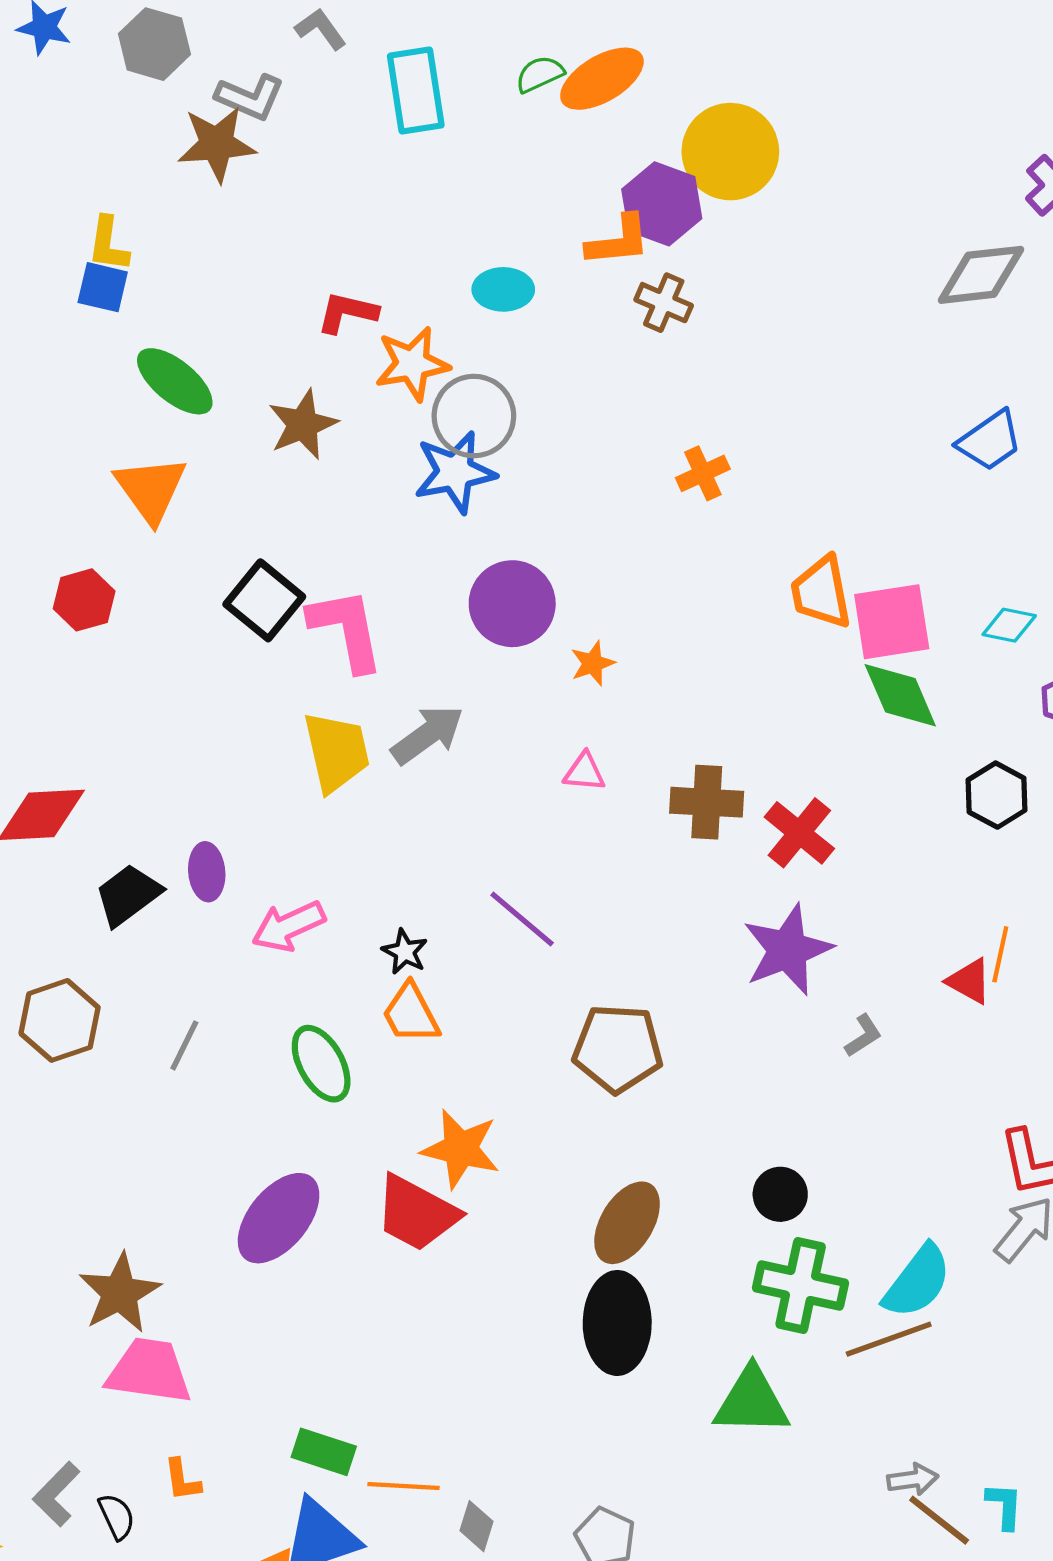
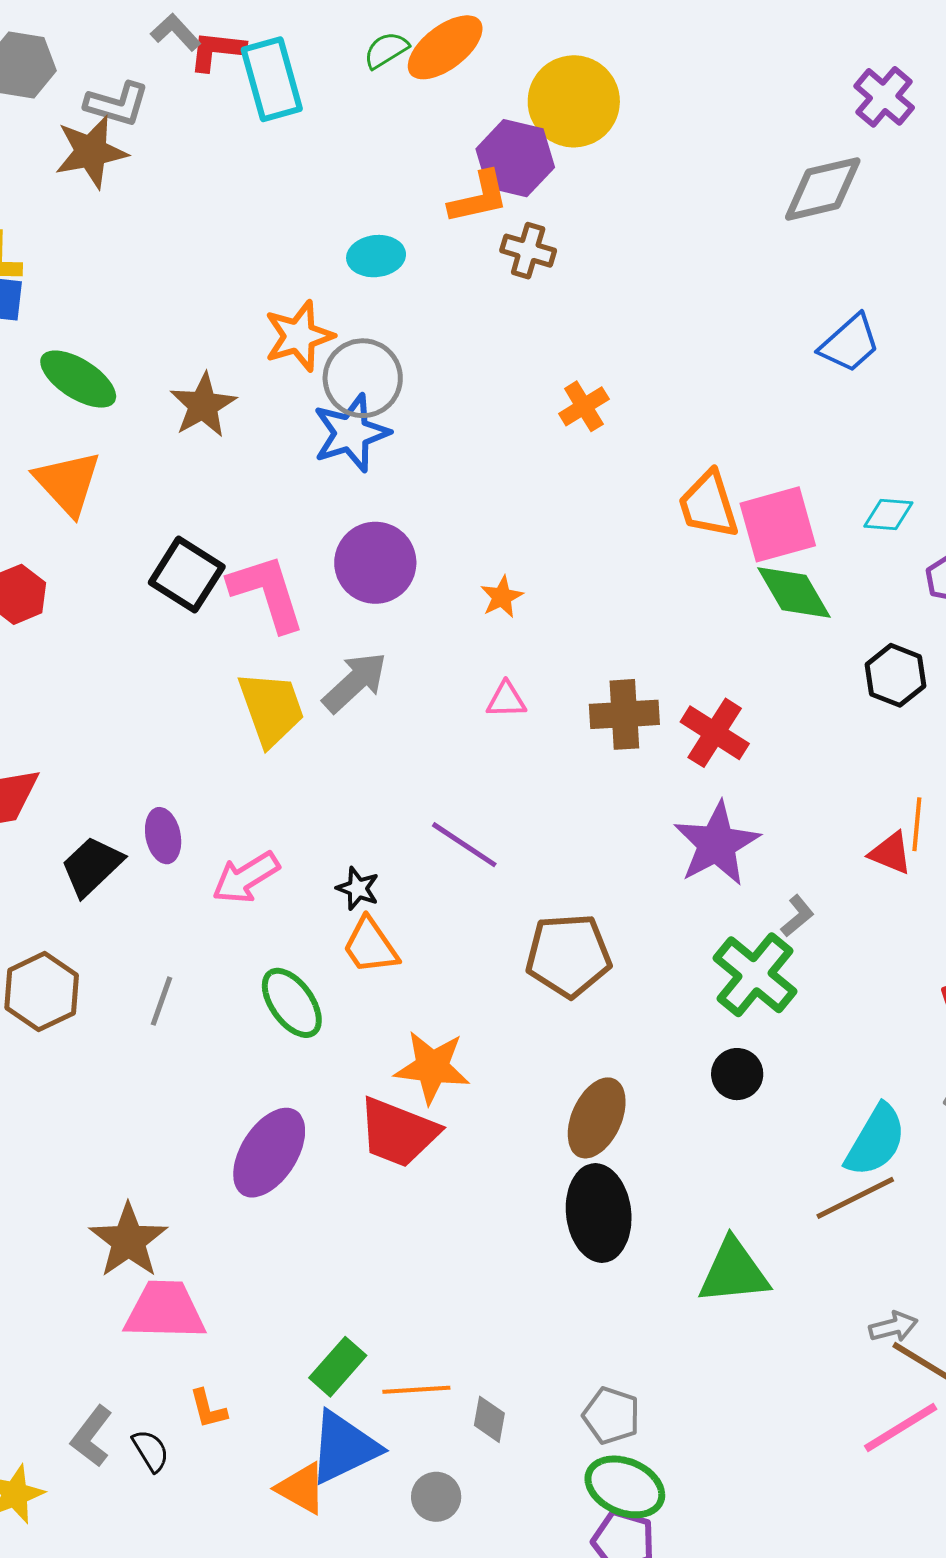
red L-shape: (347, 312) -> (217, 51), moved
purple circle: (512, 604) -> (375, 563), moved
green cross: (801, 1286) -> (755, 975), moved, turned 34
green rectangle: (324, 1452) -> (338, 1367), turned -60

